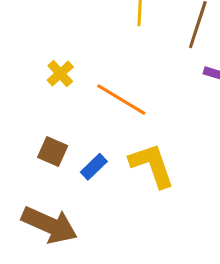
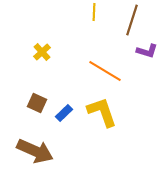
orange line: (121, 100) -> (105, 71), moved

